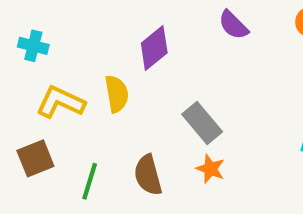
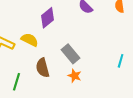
yellow semicircle: (117, 94) -> (30, 40), turned -54
brown semicircle: (148, 175) -> (43, 68), moved

